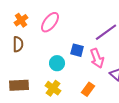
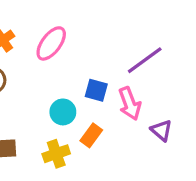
yellow cross: (53, 88) -> (56, 154), turned 35
orange rectangle: (88, 89) -> (91, 135), moved

